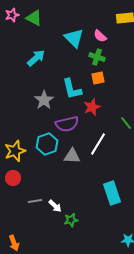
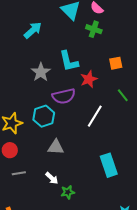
orange square: (98, 78) -> (116, 63), moved
gray triangle: (72, 156) -> (56, 147), moved
gray line: (35, 201) -> (19, 173), moved

